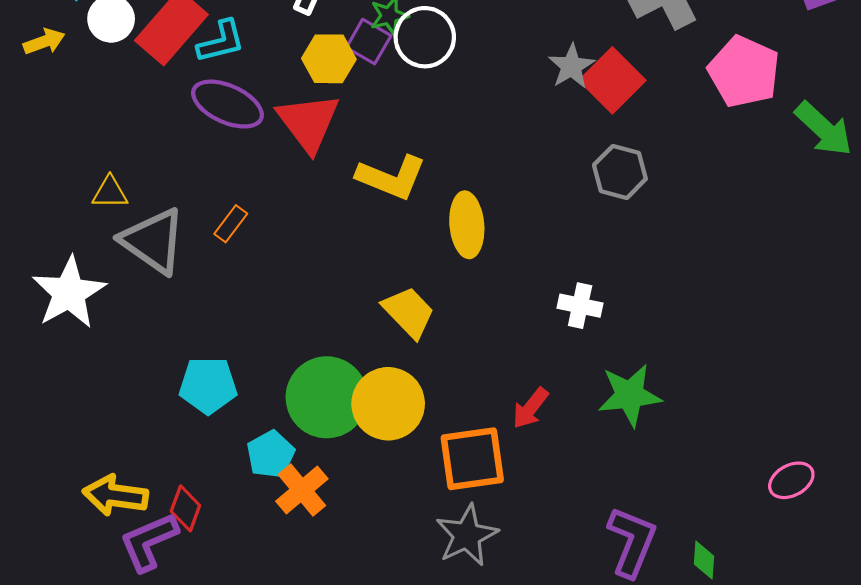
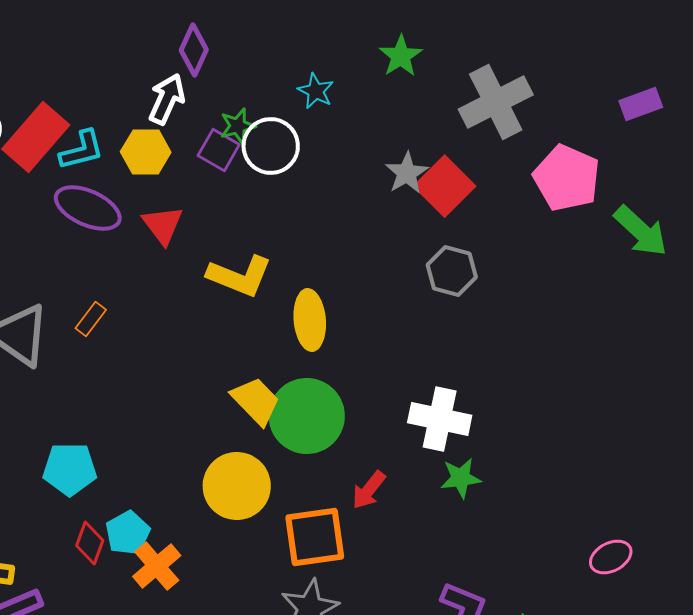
yellow hexagon: (329, 59) -> (146, 152), moved
red triangle: (308, 122) -> (163, 225), size x0.7
white cross: (580, 306) -> (440, 419), moved, size x1.5
green star: (630, 395) -> (461, 478), size x0.7
green circle: (327, 397) -> (307, 416), moved
red diamond: (185, 508) -> (90, 543), moved

